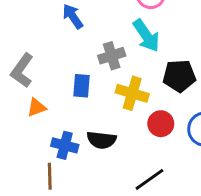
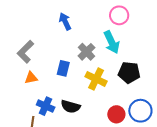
gray cross: (112, 56) -> (86, 52), turned -36
red circle: (161, 124) -> (116, 114), moved

